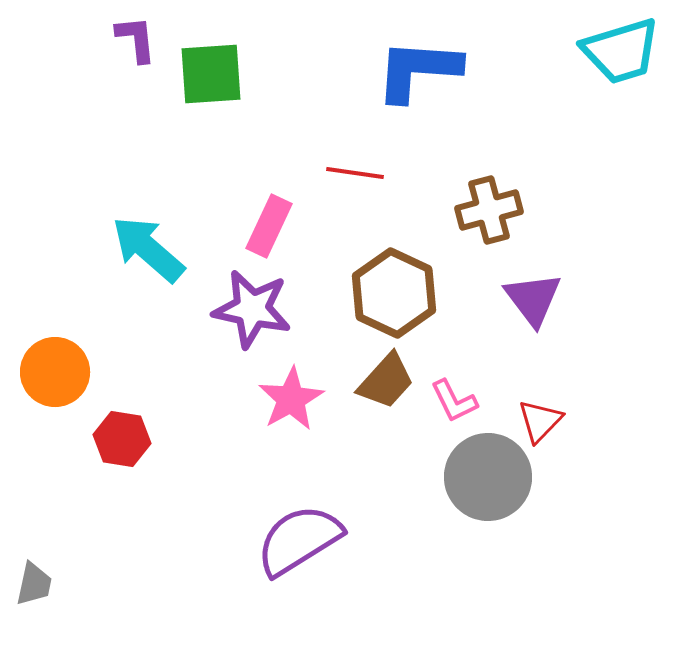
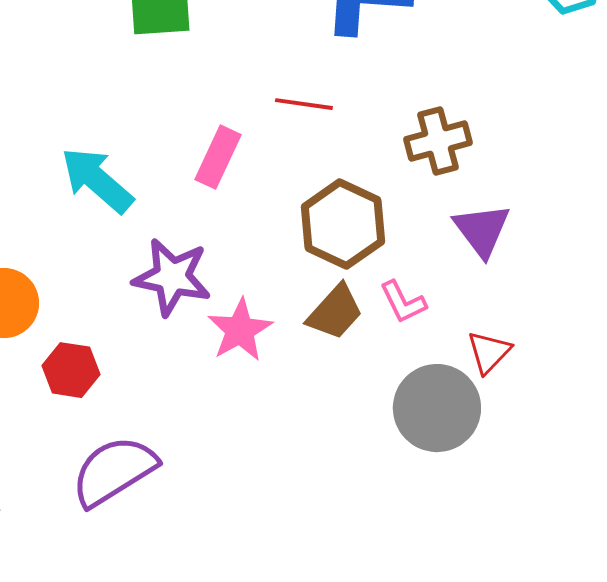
purple star: (252, 309) -> (172, 277), moved
pink L-shape: (454, 401) -> (403, 302), moved
purple semicircle: (299, 540) -> (114, 471), moved

